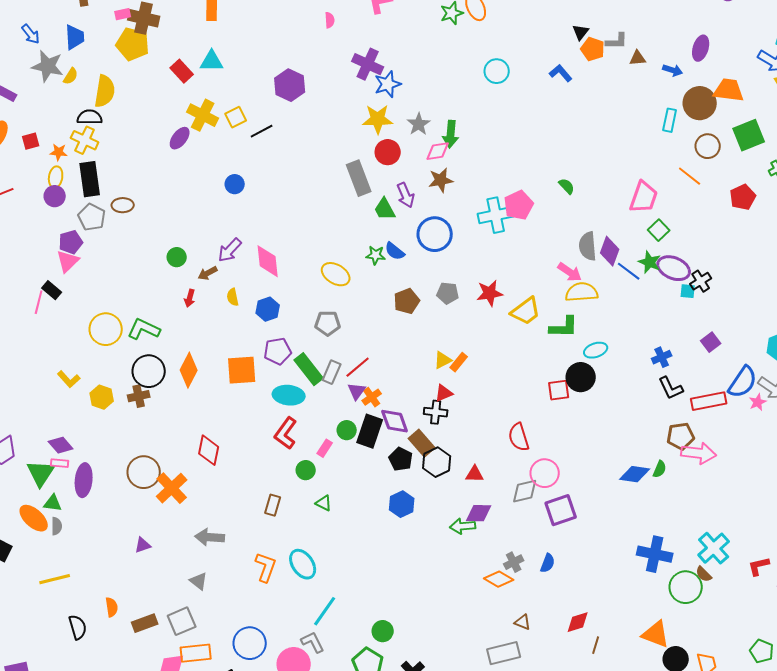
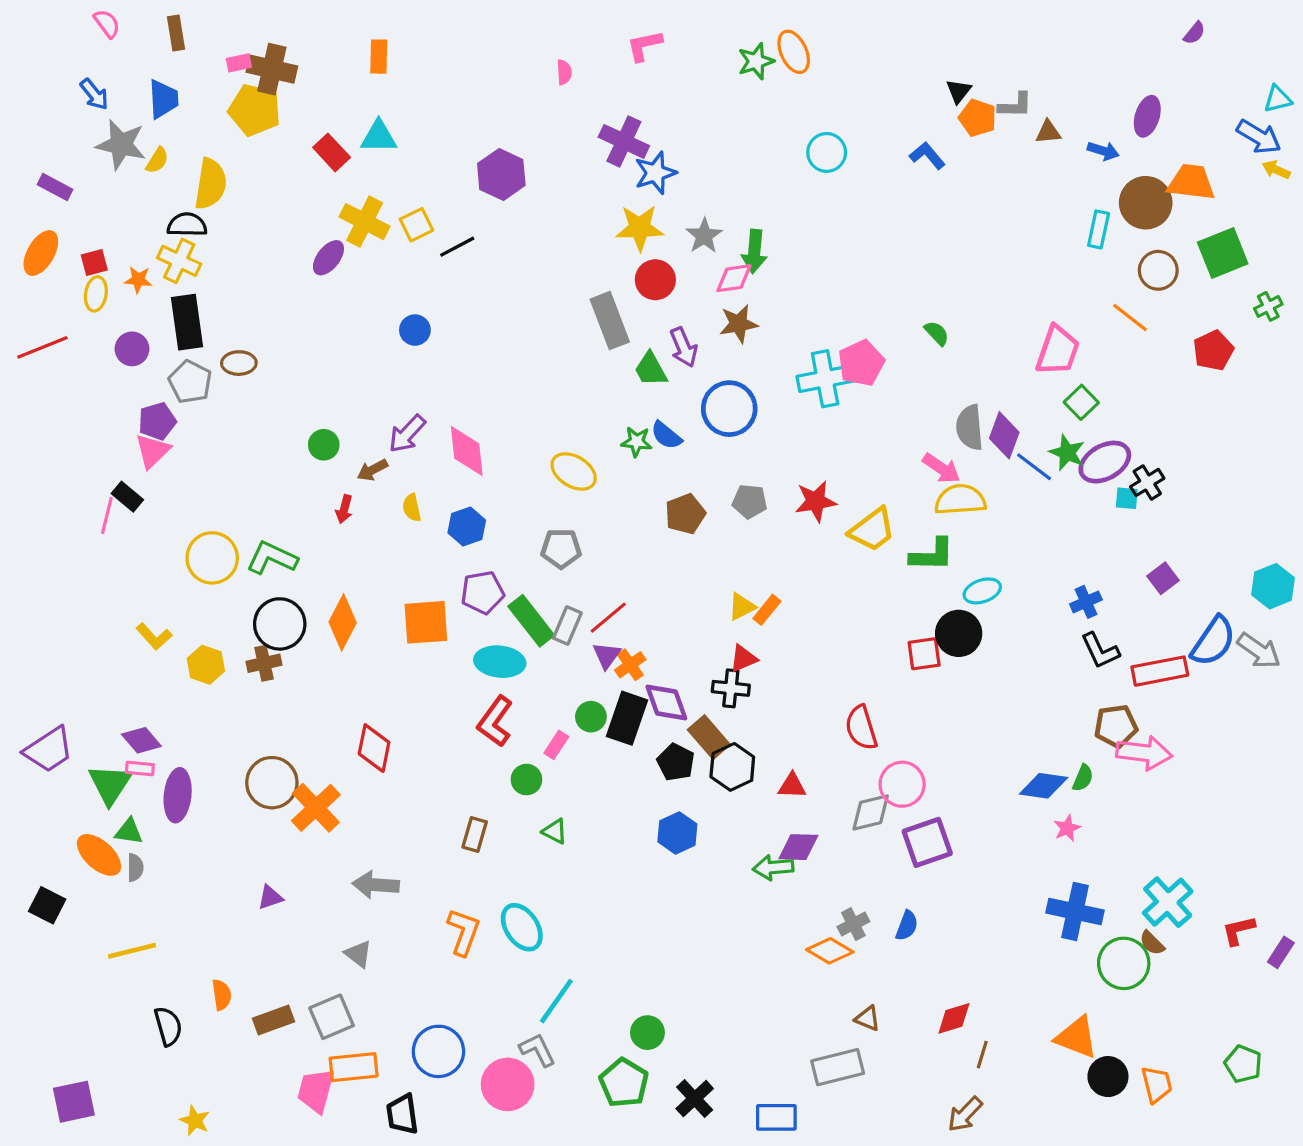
yellow ellipse: (56, 177) -> (96, 294), moved
purple ellipse: (674, 268) -> (1105, 462), turned -52
pink star: (758, 402) -> (1067, 828), moved

